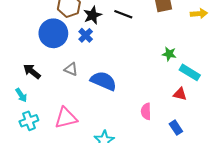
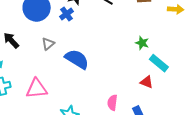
gray triangle: (71, 69) -> (48, 44), turned 48
pink semicircle: (146, 111) -> (112, 103), moved

